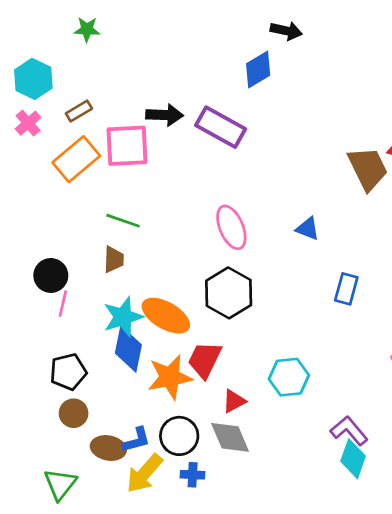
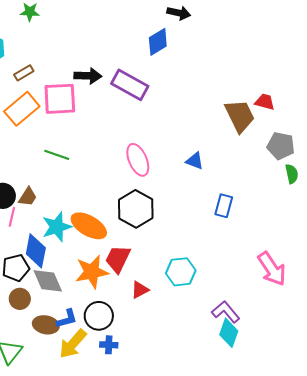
brown trapezoid: (114, 259) -> (28, 197), moved, turned 30
blue diamond: (128, 349) -> (36, 251), moved
gray diamond: (230, 437) -> (48, 281), moved

